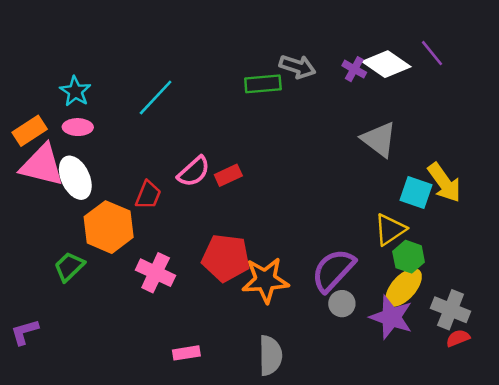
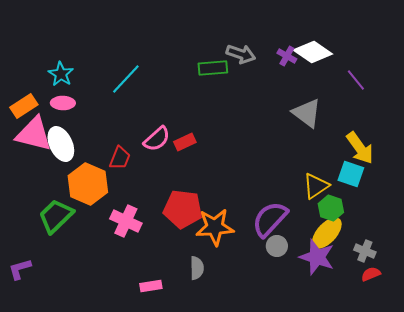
purple line: (432, 53) -> (356, 80), moved
cyan square: (416, 192) -> (351, 174), moved
green trapezoid: (69, 267) -> (56, 216), size x1.4
gray cross: (451, 310) -> (365, 251), size x0.7
gray semicircle: (270, 355) -> (197, 268), moved, size x0.7

